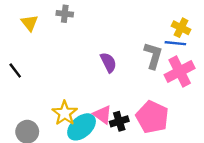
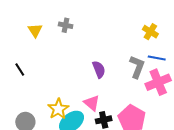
yellow cross: (181, 28) -> (150, 32), moved
pink triangle: (103, 115) -> (92, 103), moved

